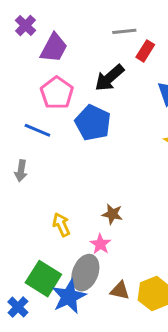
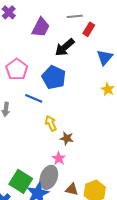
purple trapezoid: (54, 48) -> (41, 27), moved
pink pentagon: (57, 93) -> (17, 69), moved
blue line: (37, 130) -> (34, 98), moved
yellow arrow: (61, 225) -> (51, 123), moved

